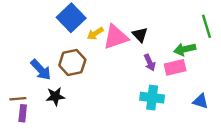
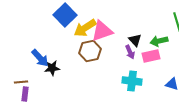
yellow arrow: (95, 33) -> (85, 28), size x1.6
black triangle: (140, 35) -> (135, 40), moved
brown hexagon: (72, 62) -> (90, 51), moved
black star: (55, 96) -> (52, 68), moved

